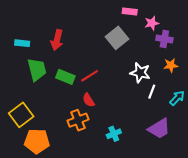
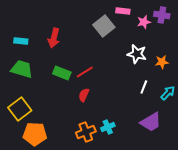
gray square: (117, 38) -> (104, 26), moved
purple cross: (164, 39) -> (162, 15), moved
green trapezoid: (37, 70) -> (22, 69), moved, turned -60
white star: (140, 73) -> (137, 54), moved
red semicircle: (89, 100) -> (84, 95), turned 56
orange cross: (78, 120) -> (86, 132), moved

